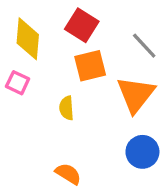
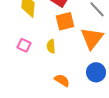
pink square: (18, 83) -> (24, 45), moved
orange semicircle: (68, 174) -> (62, 80), moved

